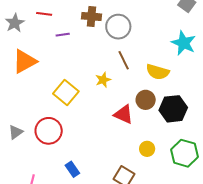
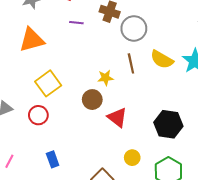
yellow semicircle: (158, 72) -> (162, 59), moved
yellow square: (66, 92) -> (48, 83), moved
brown circle: (146, 100) -> (92, 100), moved
red circle: (49, 131) -> (38, 115), size x0.7

